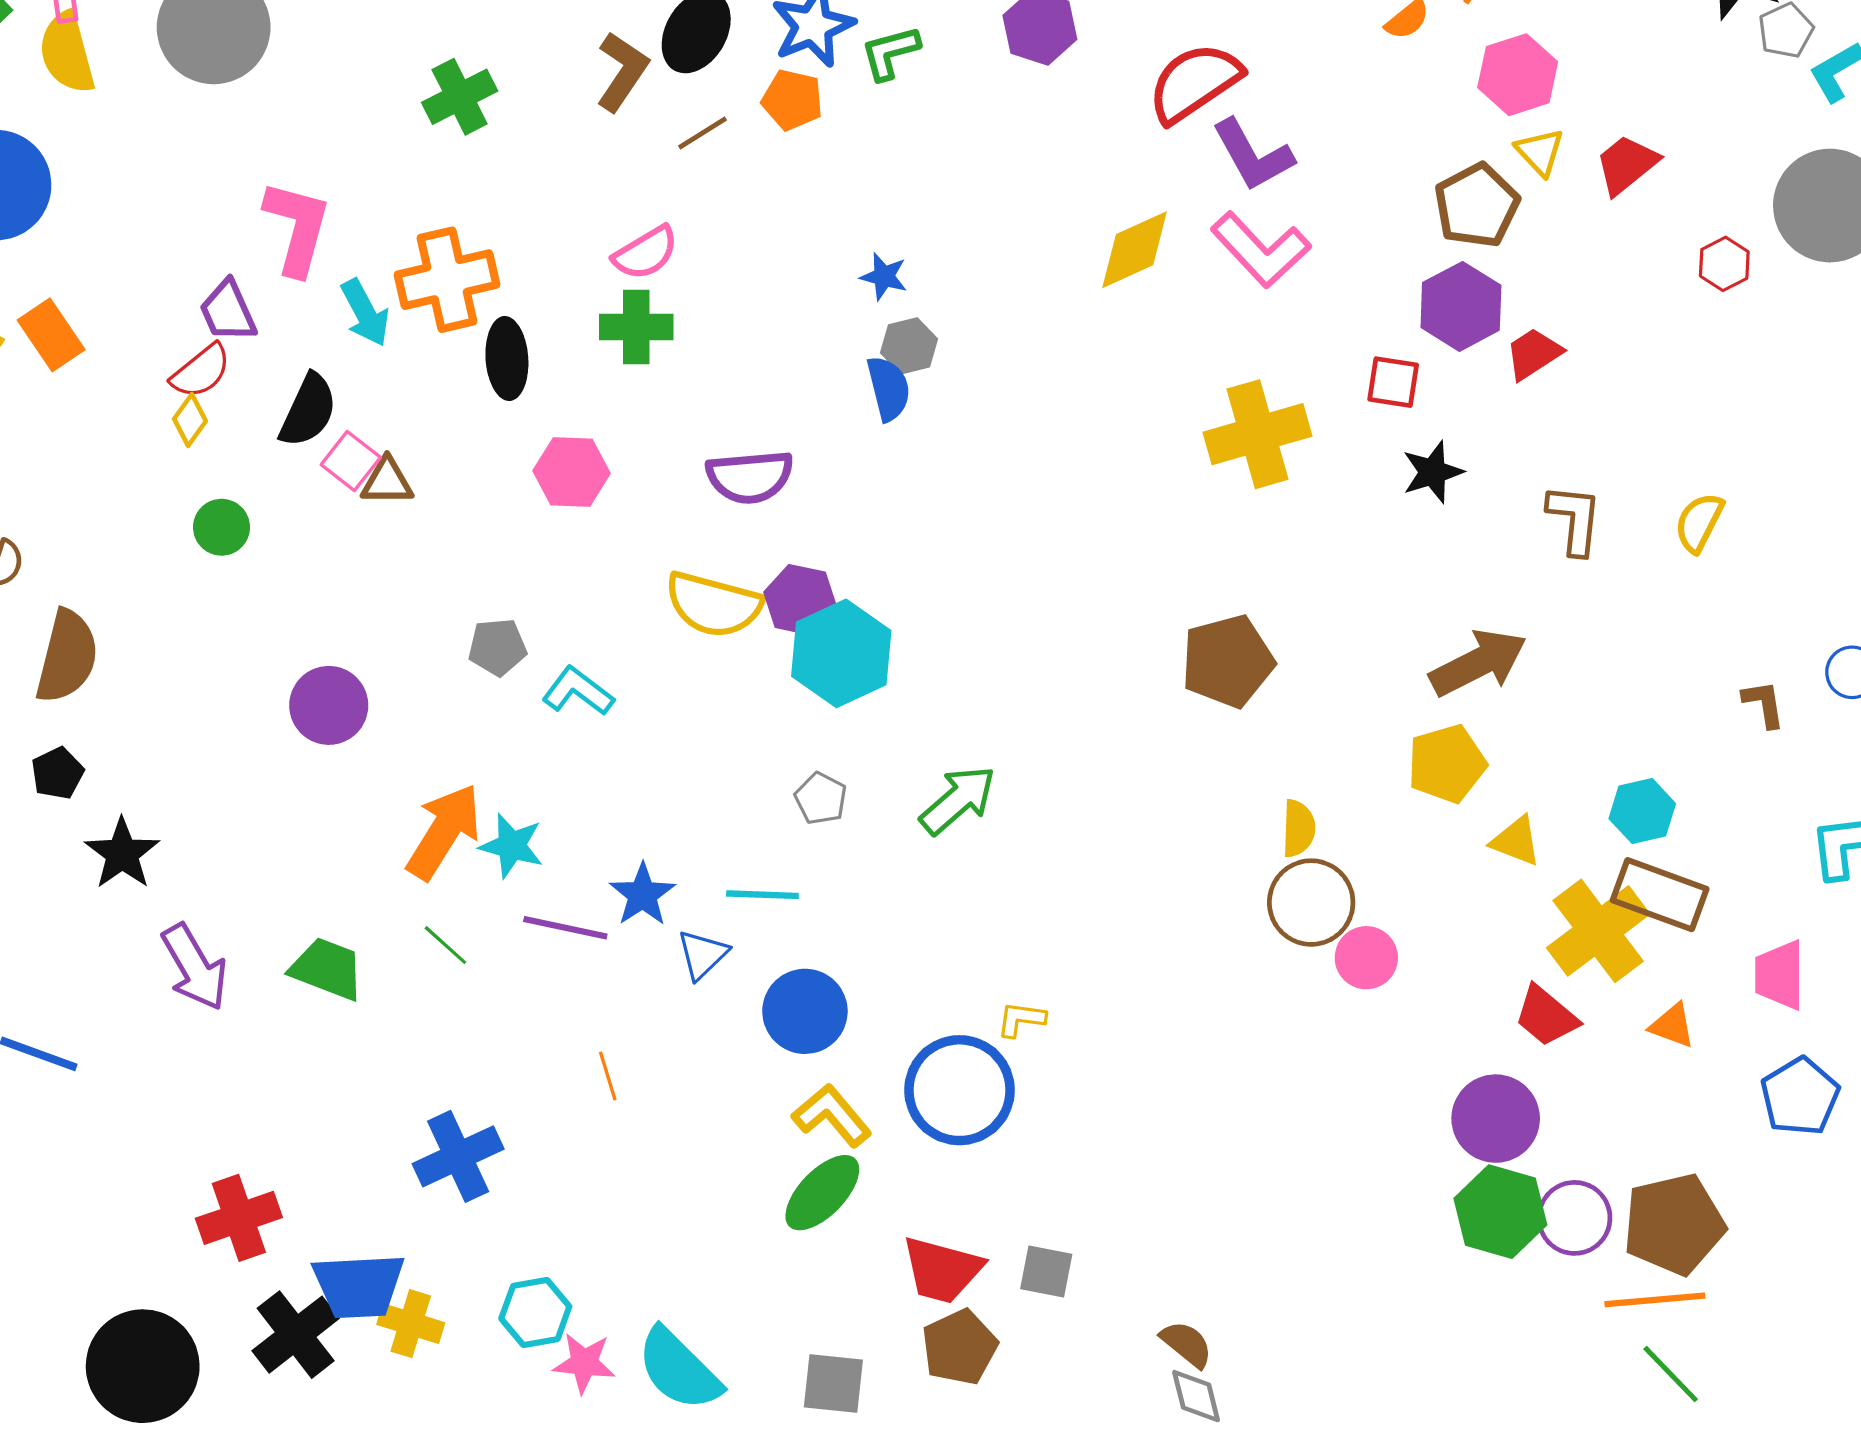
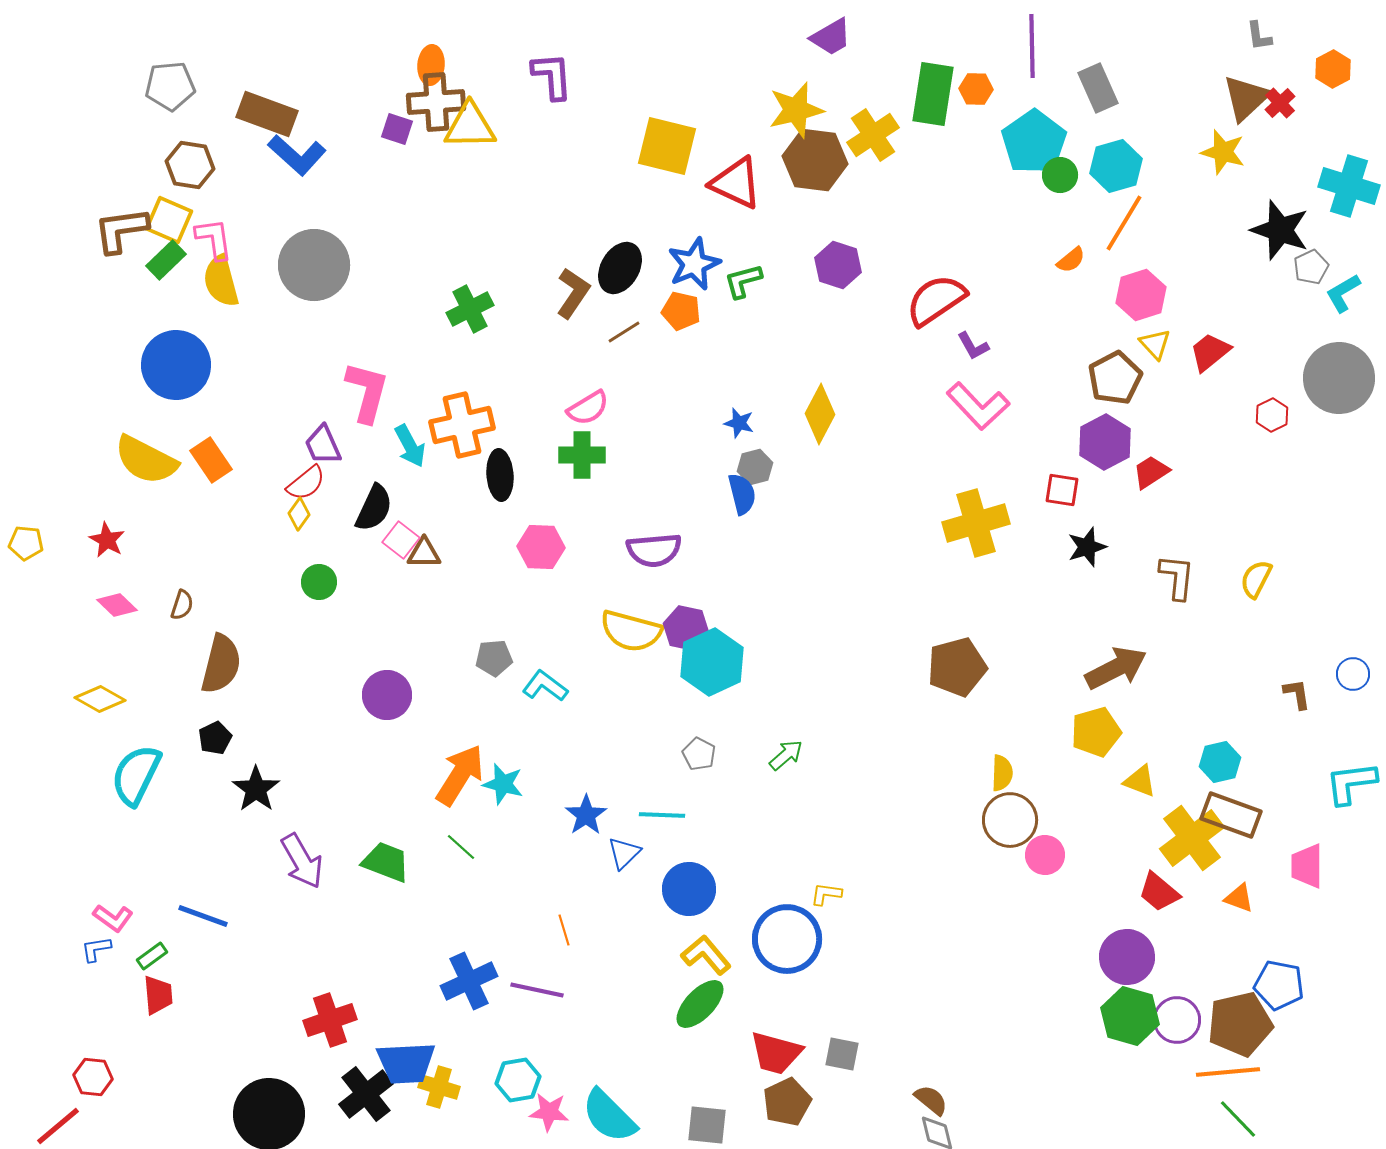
purple L-shape: (1253, 155) -> (973, 346), size x0.6
yellow diamond: (1135, 250) -> (820, 414), moved, turned -38
green arrow: (958, 800) -> (786, 755), size x0.7
purple line: (565, 928) -> (537, 990), moved
blue pentagon: (1800, 1096) -> (1279, 985), moved, turned -30

